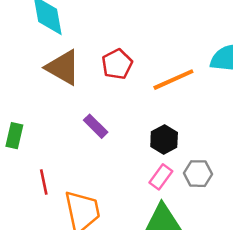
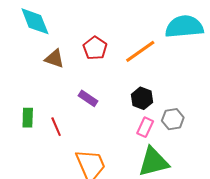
brown triangle: (63, 67) -> (54, 59), size x0.7
red line: (44, 182) -> (56, 127), moved

